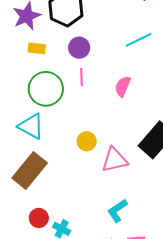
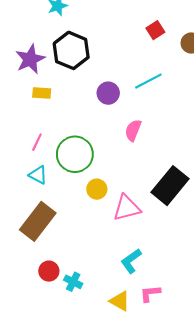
purple circle: (79, 48) -> (108, 93), moved
pink line: (82, 77) -> (37, 142), moved, turned 30
green circle: (46, 89) -> (75, 154), moved
cyan triangle: (31, 126) -> (38, 175), size x0.7

